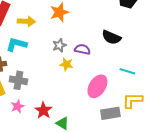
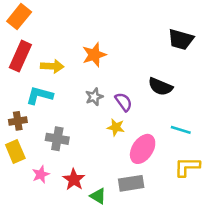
purple semicircle: (82, 49) -> (123, 102), turned 42
yellow star: (66, 64) -> (116, 127), moved
gray cross: (18, 80) -> (57, 139), moved
gray rectangle: (110, 113) -> (131, 183), moved

